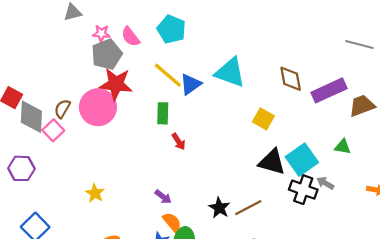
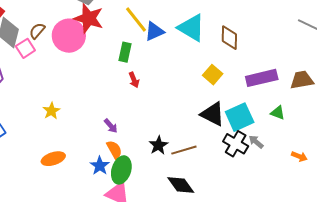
brown diamond: (291, 79) -> (229, 38), moved
purple rectangle: (329, 90) -> (262, 78), moved

